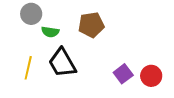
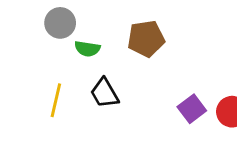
black trapezoid: (62, 63) -> (105, 93), size x0.7

